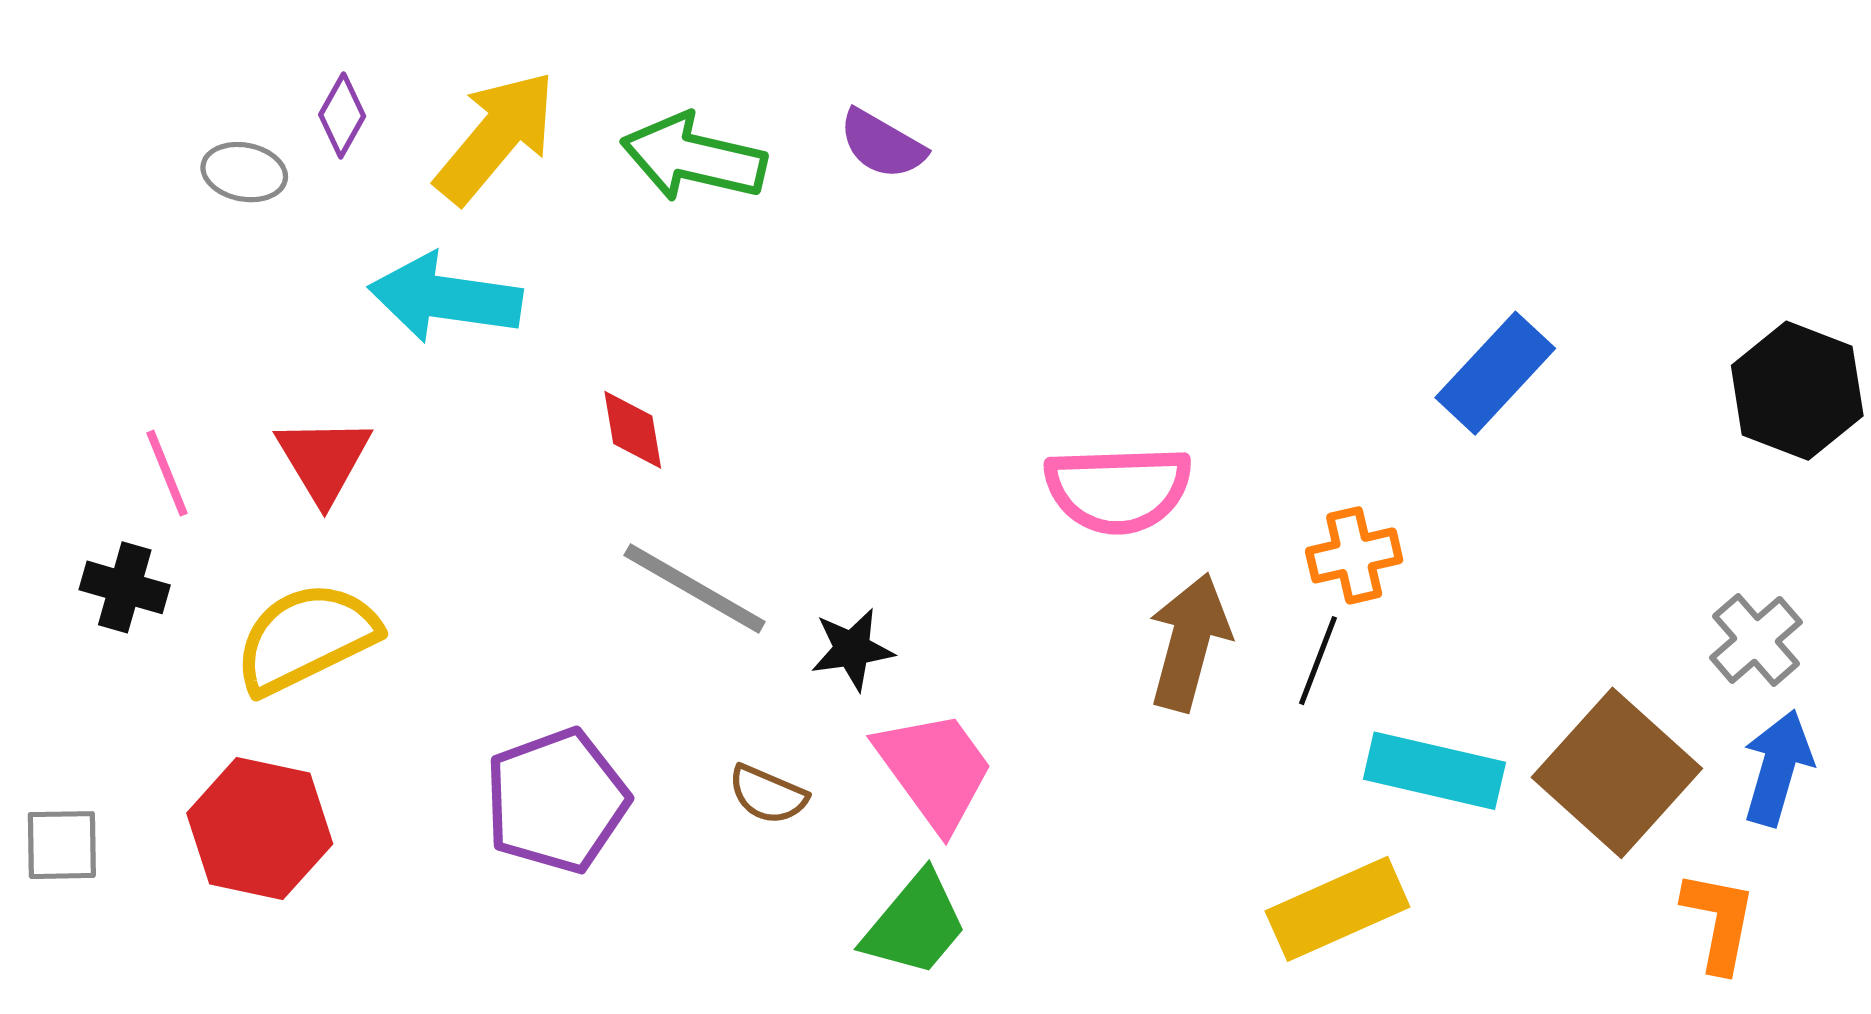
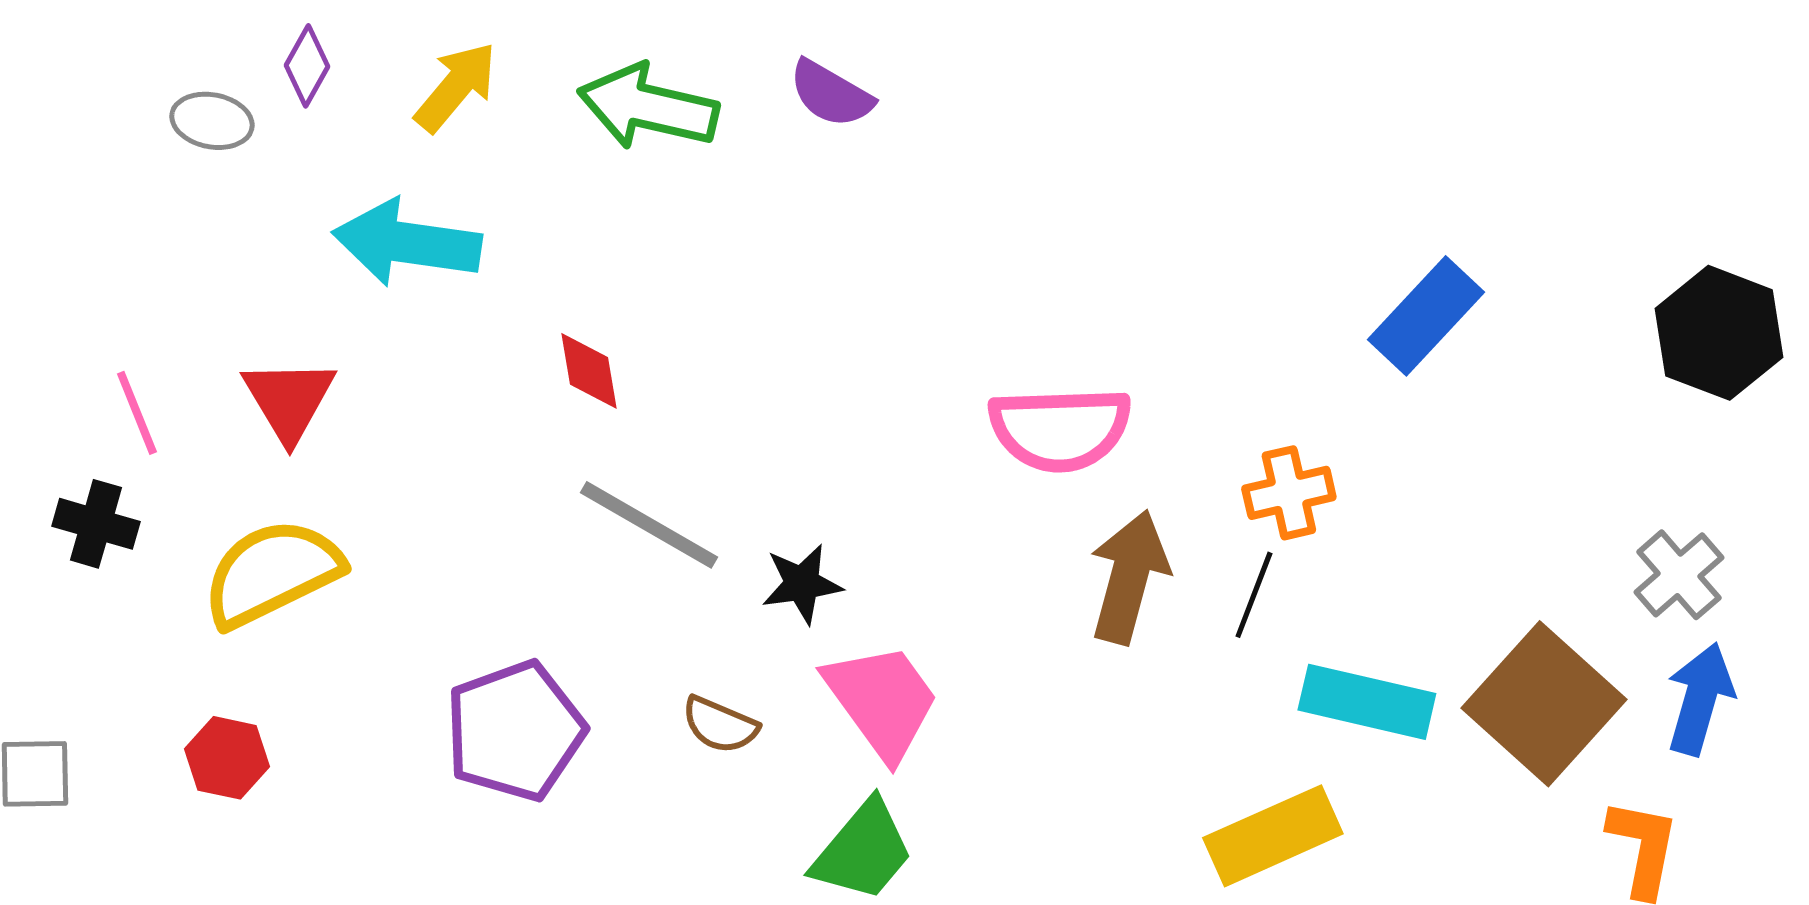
yellow arrow: (496, 137) -> (456, 87), size x0.7
red hexagon: (260, 829) -> (227, 758), size x0.6

